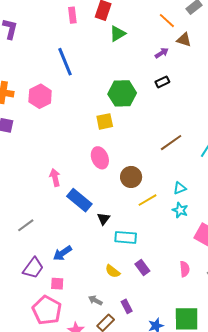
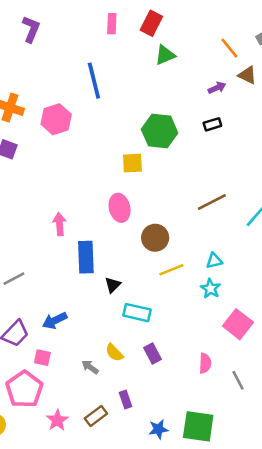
blue rectangle: (79, 200) -> (86, 257), turned 40
gray arrow: (95, 300) -> (90, 367), moved

